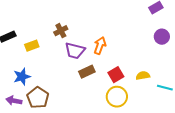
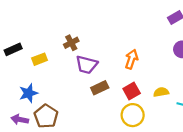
orange arrow: (100, 46) -> (132, 59), moved

